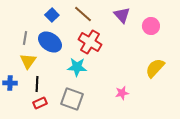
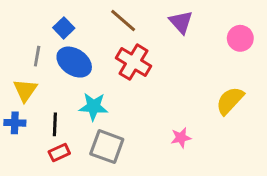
blue square: (52, 15) -> (64, 28), moved
pink circle: (151, 26) -> (240, 38), moved
yellow triangle: (28, 61) -> (25, 90), moved
cyan star: (77, 67) -> (93, 107), moved

